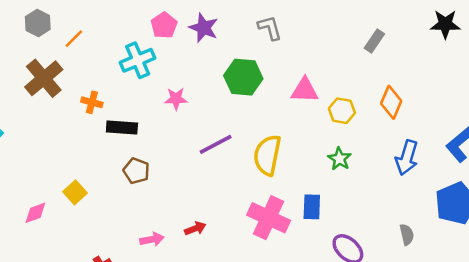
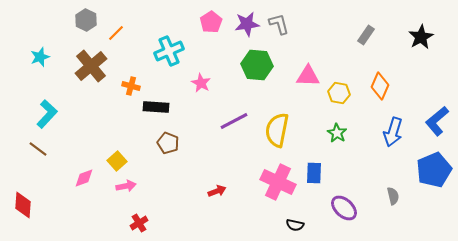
black star: (445, 24) -> (421, 37), moved, turned -30
pink pentagon: (164, 25) -> (211, 22), moved
purple star: (204, 28) -> (247, 24), moved, turned -30
pink star: (176, 99) -> (201, 83), turned 30
pink arrow: (152, 239) -> (126, 186), moved

